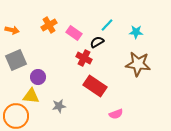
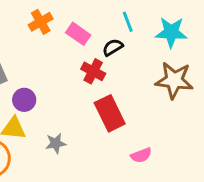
cyan line: (107, 25) -> (128, 22), turned -64
cyan star: (136, 32) -> (171, 32), size x1.5
red rectangle: (95, 86) -> (110, 113), turned 30

